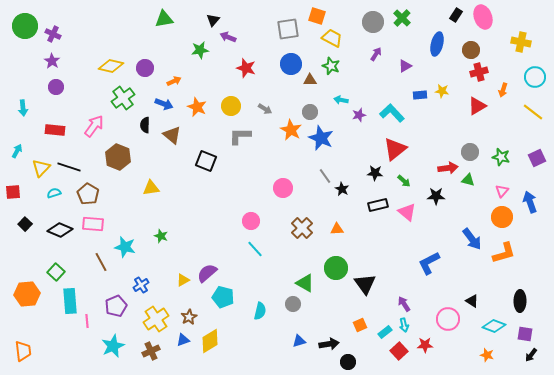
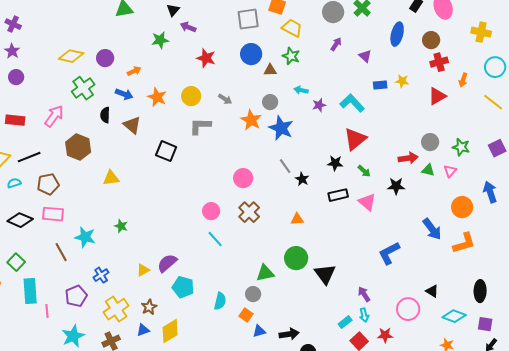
purple triangle: (405, 66) -> (365, 56), turned -48
black line: (69, 167) -> (29, 157), turned -40
pink triangle: (502, 191) -> (450, 171), moved
brown pentagon: (88, 194) -> (48, 184), turned 30
brown cross: (302, 228) -> (249, 212), moved
green triangle: (305, 283) -> (265, 273), turned -42
orange square: (360, 325) -> (246, 315), moved, turned -32

